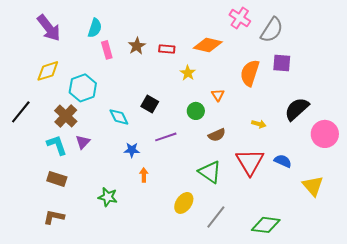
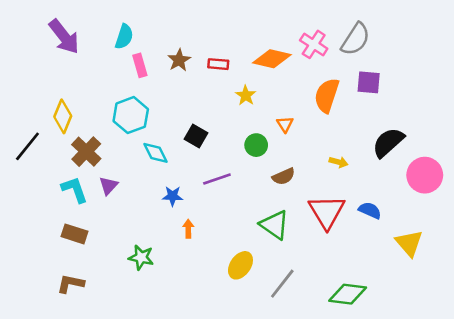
pink cross: (240, 18) -> (314, 44), moved
yellow diamond: (48, 71) -> (63, 116), moved, turned -50
cyan hexagon: (83, 88) -> (131, 115), moved

